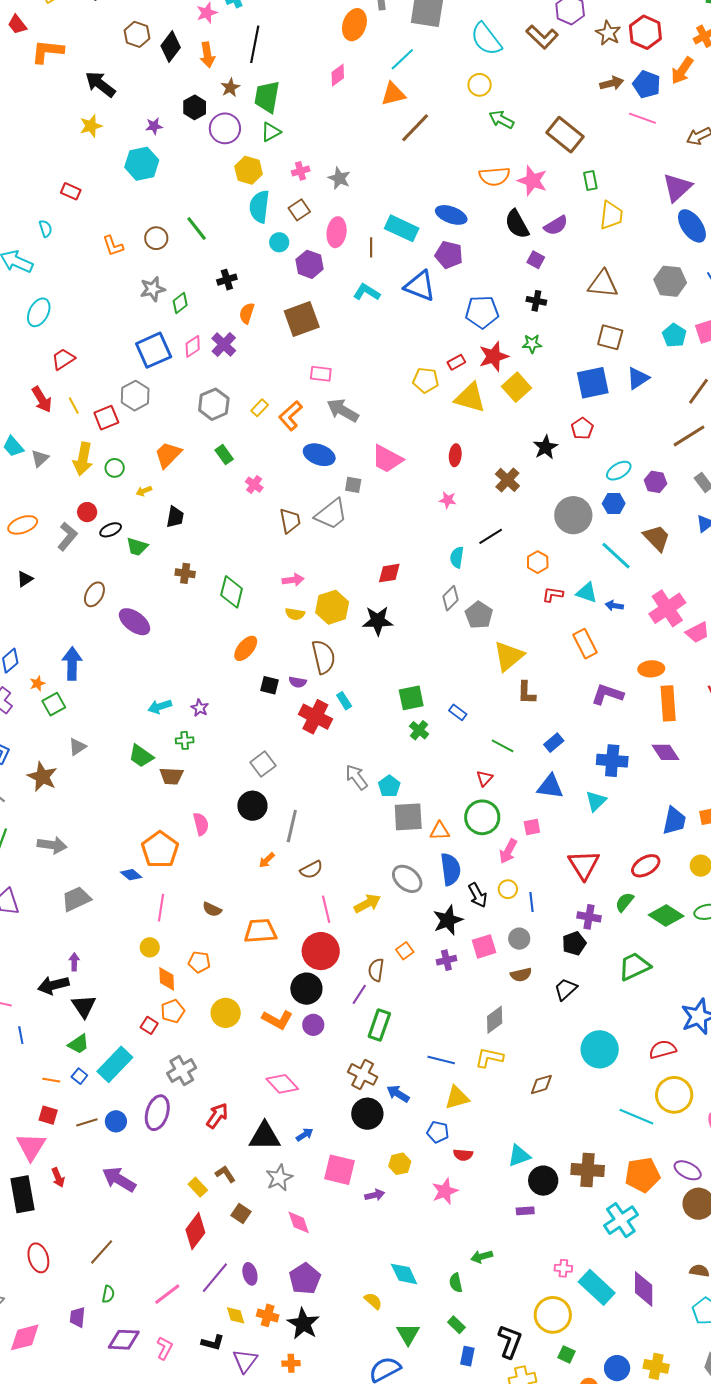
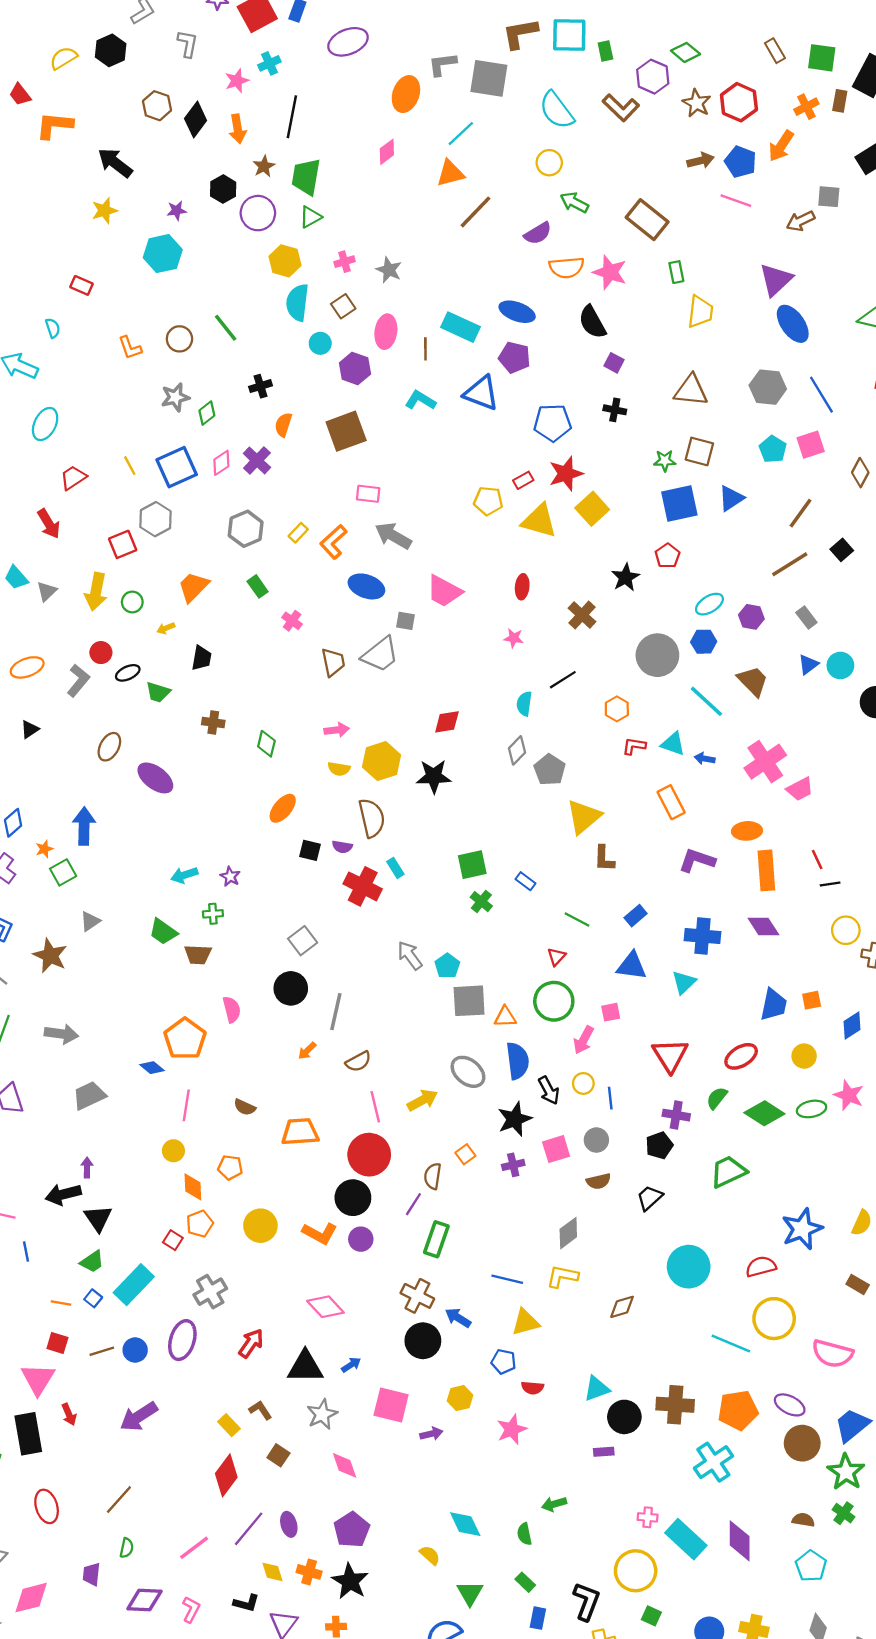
purple semicircle: (556, 225) -> (538, 233), moved
green star: (532, 344) -> (665, 461), moved
yellow line: (74, 406) -> (130, 466), moved
green diamond: (232, 592) -> (266, 744), size x0.7
purple arrow: (119, 1179) -> (139, 1417), turned -64

